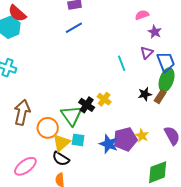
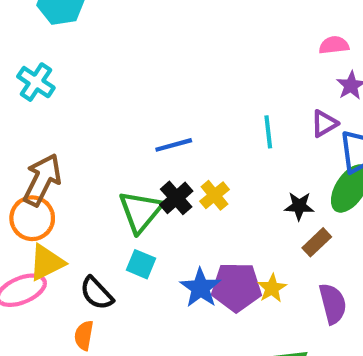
blue line: (74, 28) -> (174, 145), moved
brown rectangle: (160, 97) -> (317, 242), moved
orange circle: (48, 128) -> (32, 218), moved
yellow triangle: (61, 143) -> (47, 262), moved

